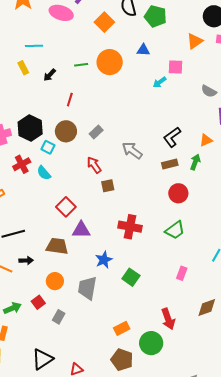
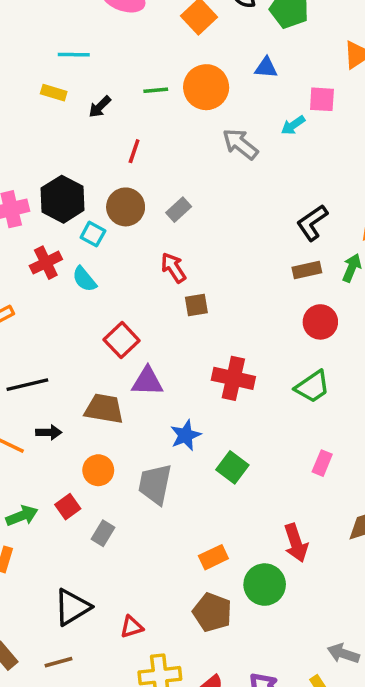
yellow rectangle: (23, 68) -> (54, 93), turned -48
gray arrow: (132, 150) -> (240, 144), moved

